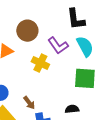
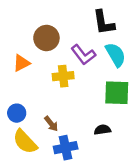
yellow cross: (40, 63) -> (63, 76), turned -30

